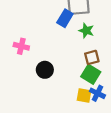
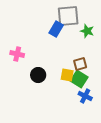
green star: (86, 31) -> (87, 31), moved
yellow square: (84, 96) -> (67, 75), moved

